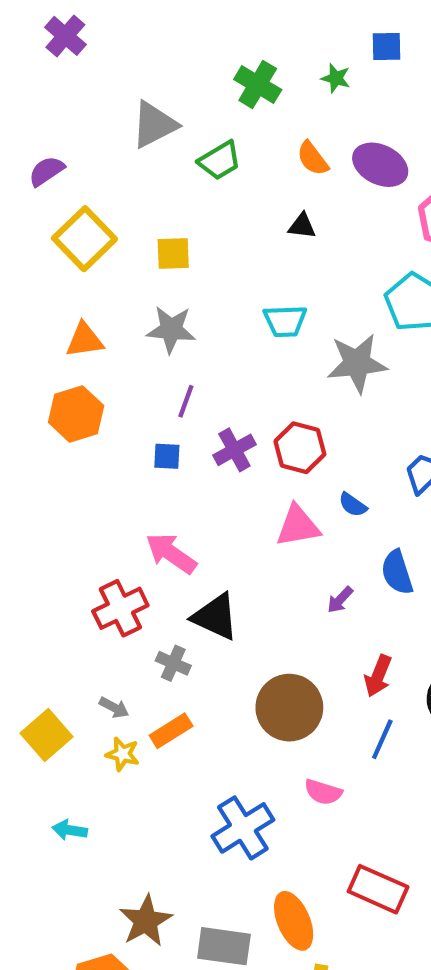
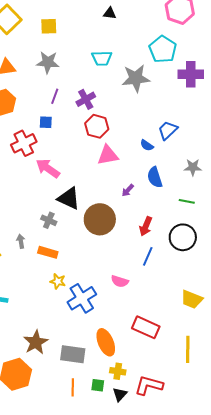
red hexagon: (300, 448) -> (97, 126), moved
purple cross: (234, 450) -> (86, 99), moved
blue semicircle: (353, 505) -> (147, 145), moved
red cross: (120, 608) -> (24, 143), moved
gray arrow: (114, 708) -> (21, 241), turned -128
brown circle: (289, 708) -> (100, 219), moved
orange rectangle: (171, 731) -> (48, 252), turned 48
yellow star: (123, 754) -> (58, 281), moved

